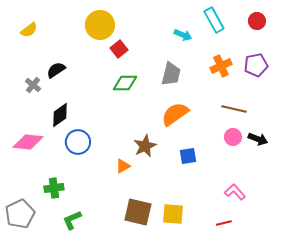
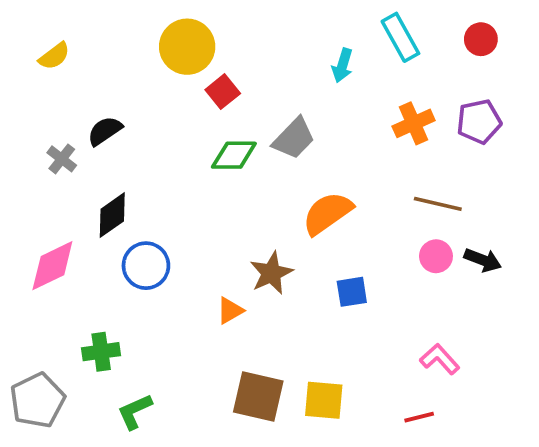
cyan arrow: (183, 35) -> (342, 65), turned 84
gray trapezoid: (171, 74) -> (294, 138), moved, turned 30
pink diamond: (28, 142) -> (52, 266), turned -32

